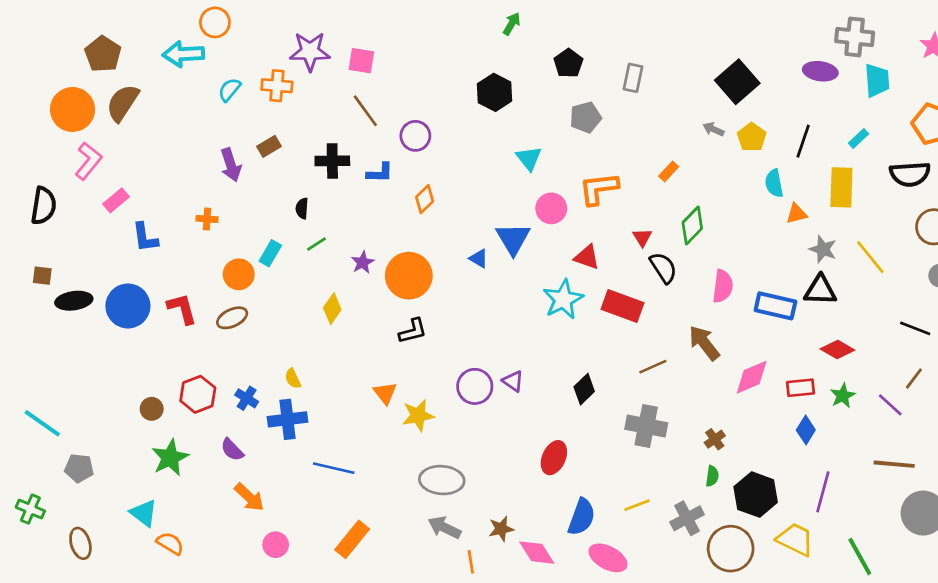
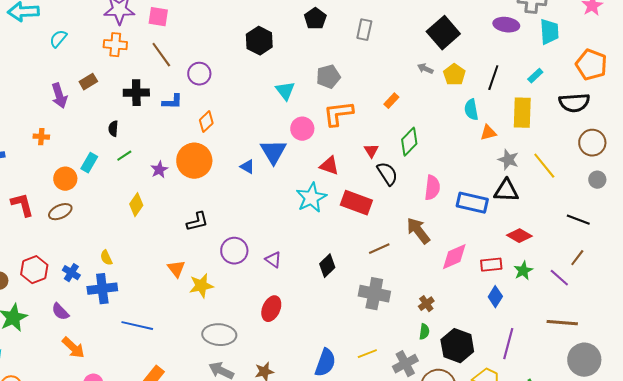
orange cross: (277, 86) -> (115, 45), moved
gray pentagon: (586, 117) -> (328, 77), moved
orange circle: (409, 276) -> (194, 161), moved
purple circle: (475, 386) -> (234, 251), moved
red ellipse: (554, 458) -> (271, 309), moved

